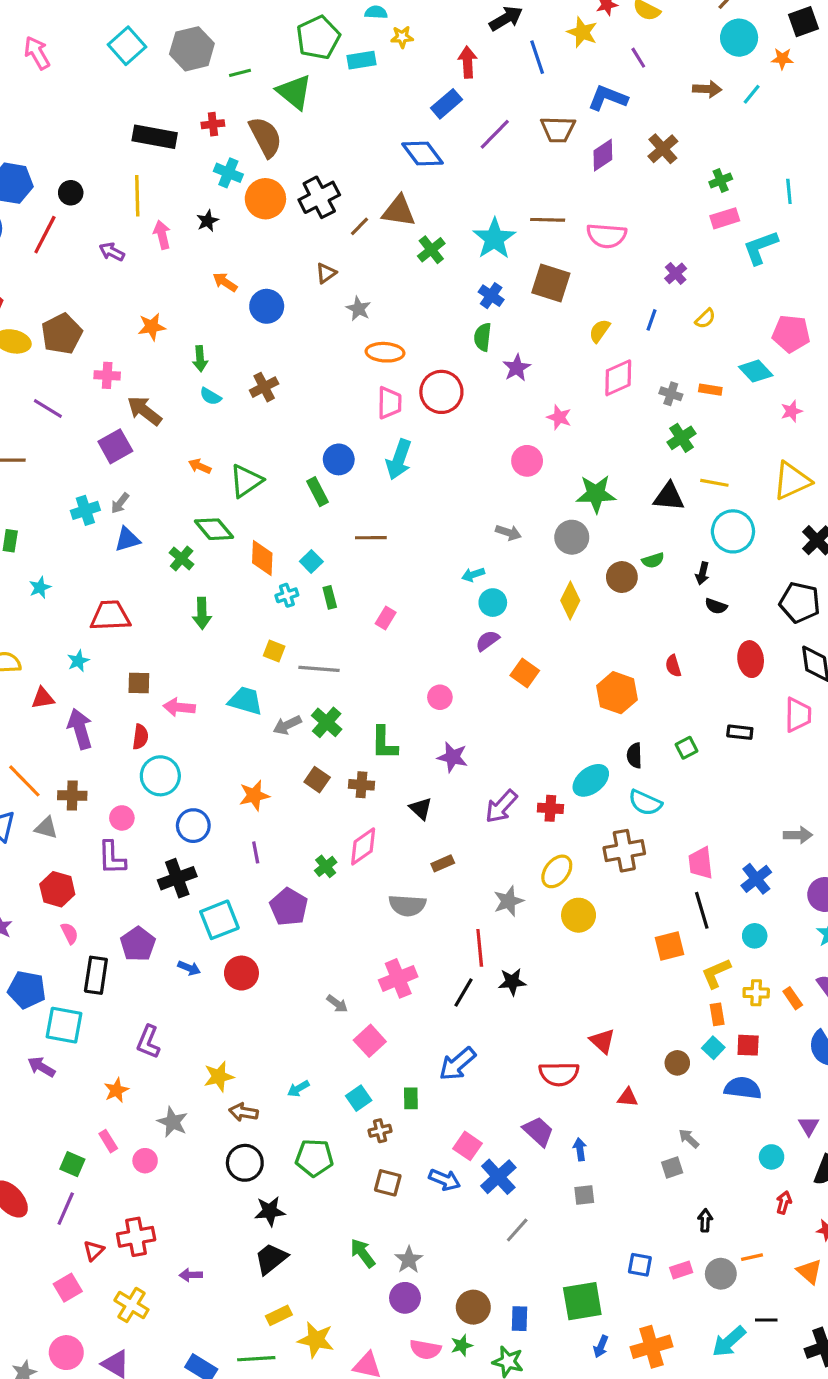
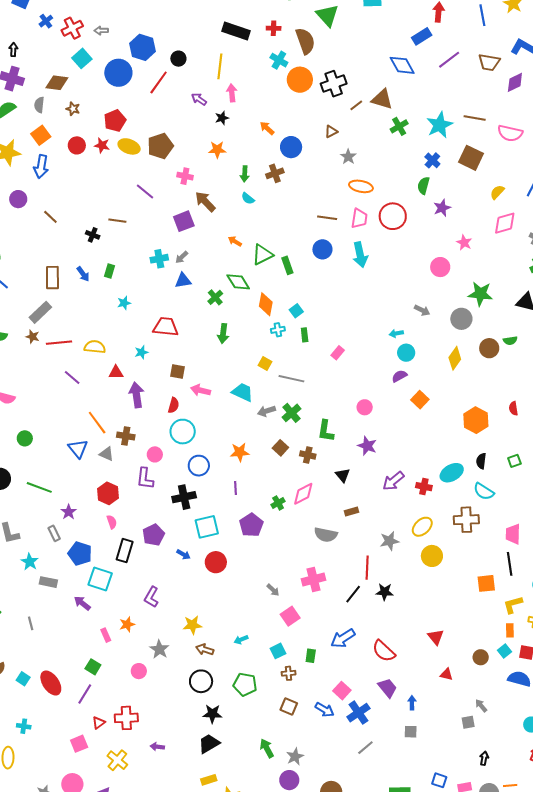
black star: (208, 221) -> (222, 118), moved
brown cross: (264, 387) -> (275, 173), moved
cyan arrow: (399, 459) -> (360, 255), turned -40
green rectangle: (317, 492) -> (287, 265), moved
brown line: (371, 538) -> (327, 218), moved
red semicircle: (559, 1074) -> (384, 651), moved, turned 35
pink rectangle: (108, 1141) -> (106, 635), moved

